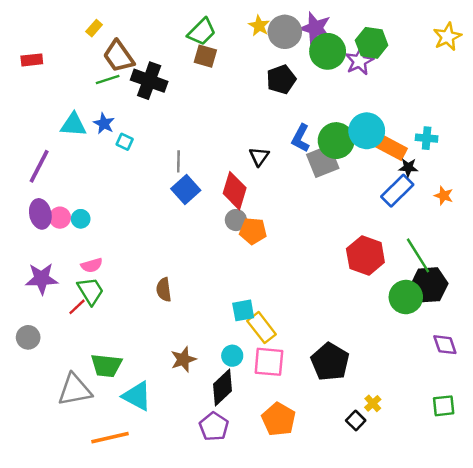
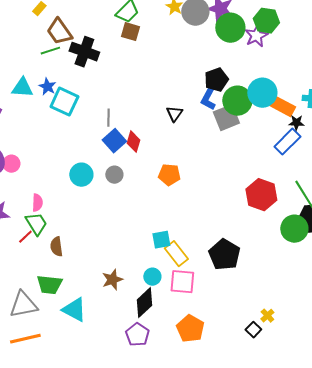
black pentagon: (281, 79) -> (216, 80), moved
cyan square: (125, 142) -> (64, 102), size x2.0
red diamond: (235, 191) -> (133, 142), moved, size x0.7
cyan circle: (81, 219) -> (81, 175), moved, size x1.5
gray circle: (236, 220) -> (114, 175), moved
pink semicircle: (92, 265) -> (37, 203), turned -72
brown semicircle: (164, 290) -> (56, 247), moved
black pentagon: (330, 362) -> (224, 255), moved
orange line: (110, 438) -> (25, 339), moved

